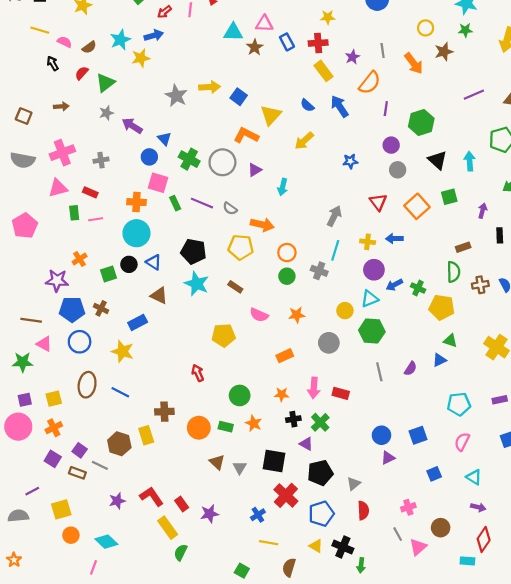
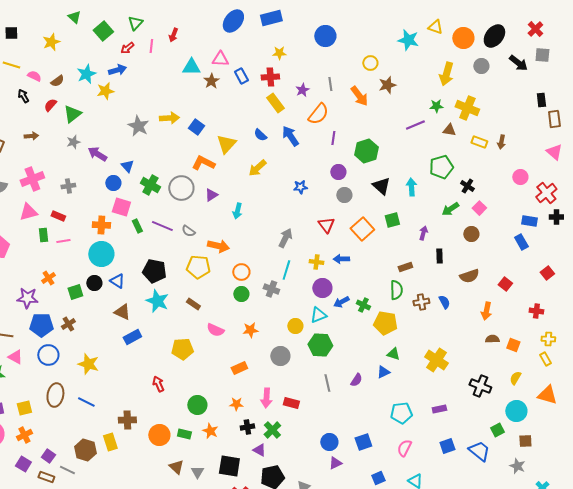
green star: (465, 30) -> (436, 106), moved
brown cross: (101, 308) -> (68, 324), turned 32
blue rectangle: (138, 322) -> (132, 337), moved

